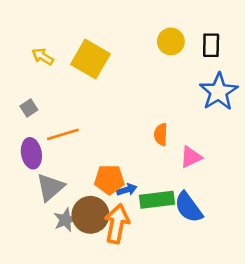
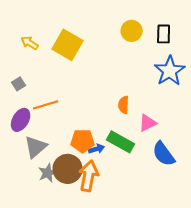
purple ellipse: (31, 153) -> (21, 120), turned 40
green rectangle: (157, 200) -> (121, 142), moved, turned 36
blue semicircle: (188, 207) -> (164, 154), moved

